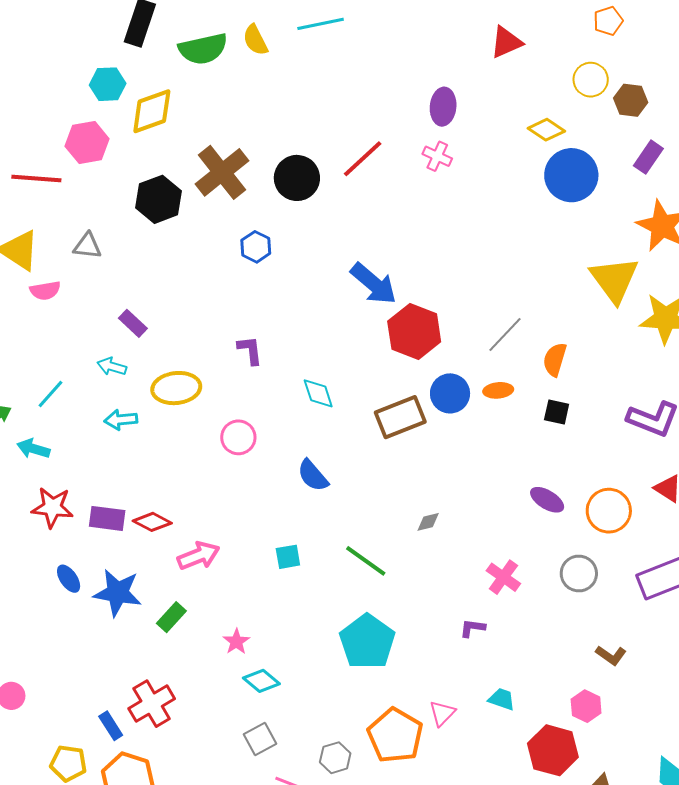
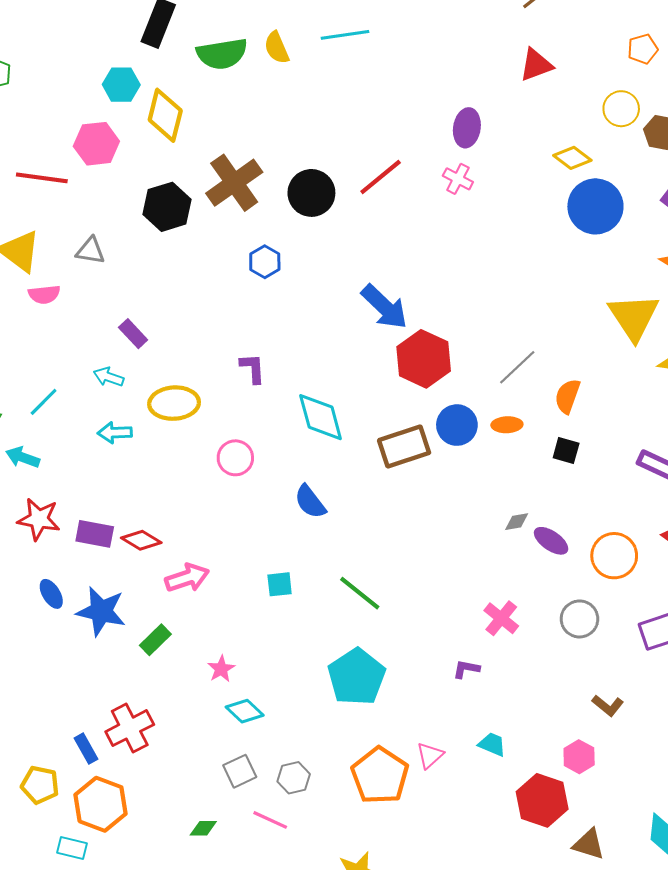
yellow diamond: (152, 111) -> (165, 115), turned -60
cyan diamond: (318, 393) -> (321, 417), size x1.5
gray diamond: (428, 522) -> (517, 522), moved
gray hexagon: (335, 758) -> (294, 778), moved

